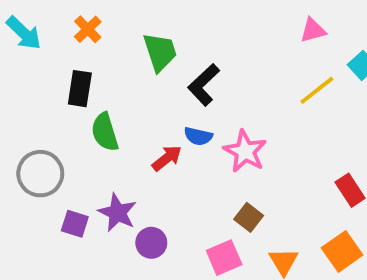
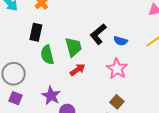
green trapezoid: (160, 52) -> (73, 47), moved
blue semicircle: (198, 136) -> (121, 41), moved
purple square: (75, 224) -> (16, 98), moved

